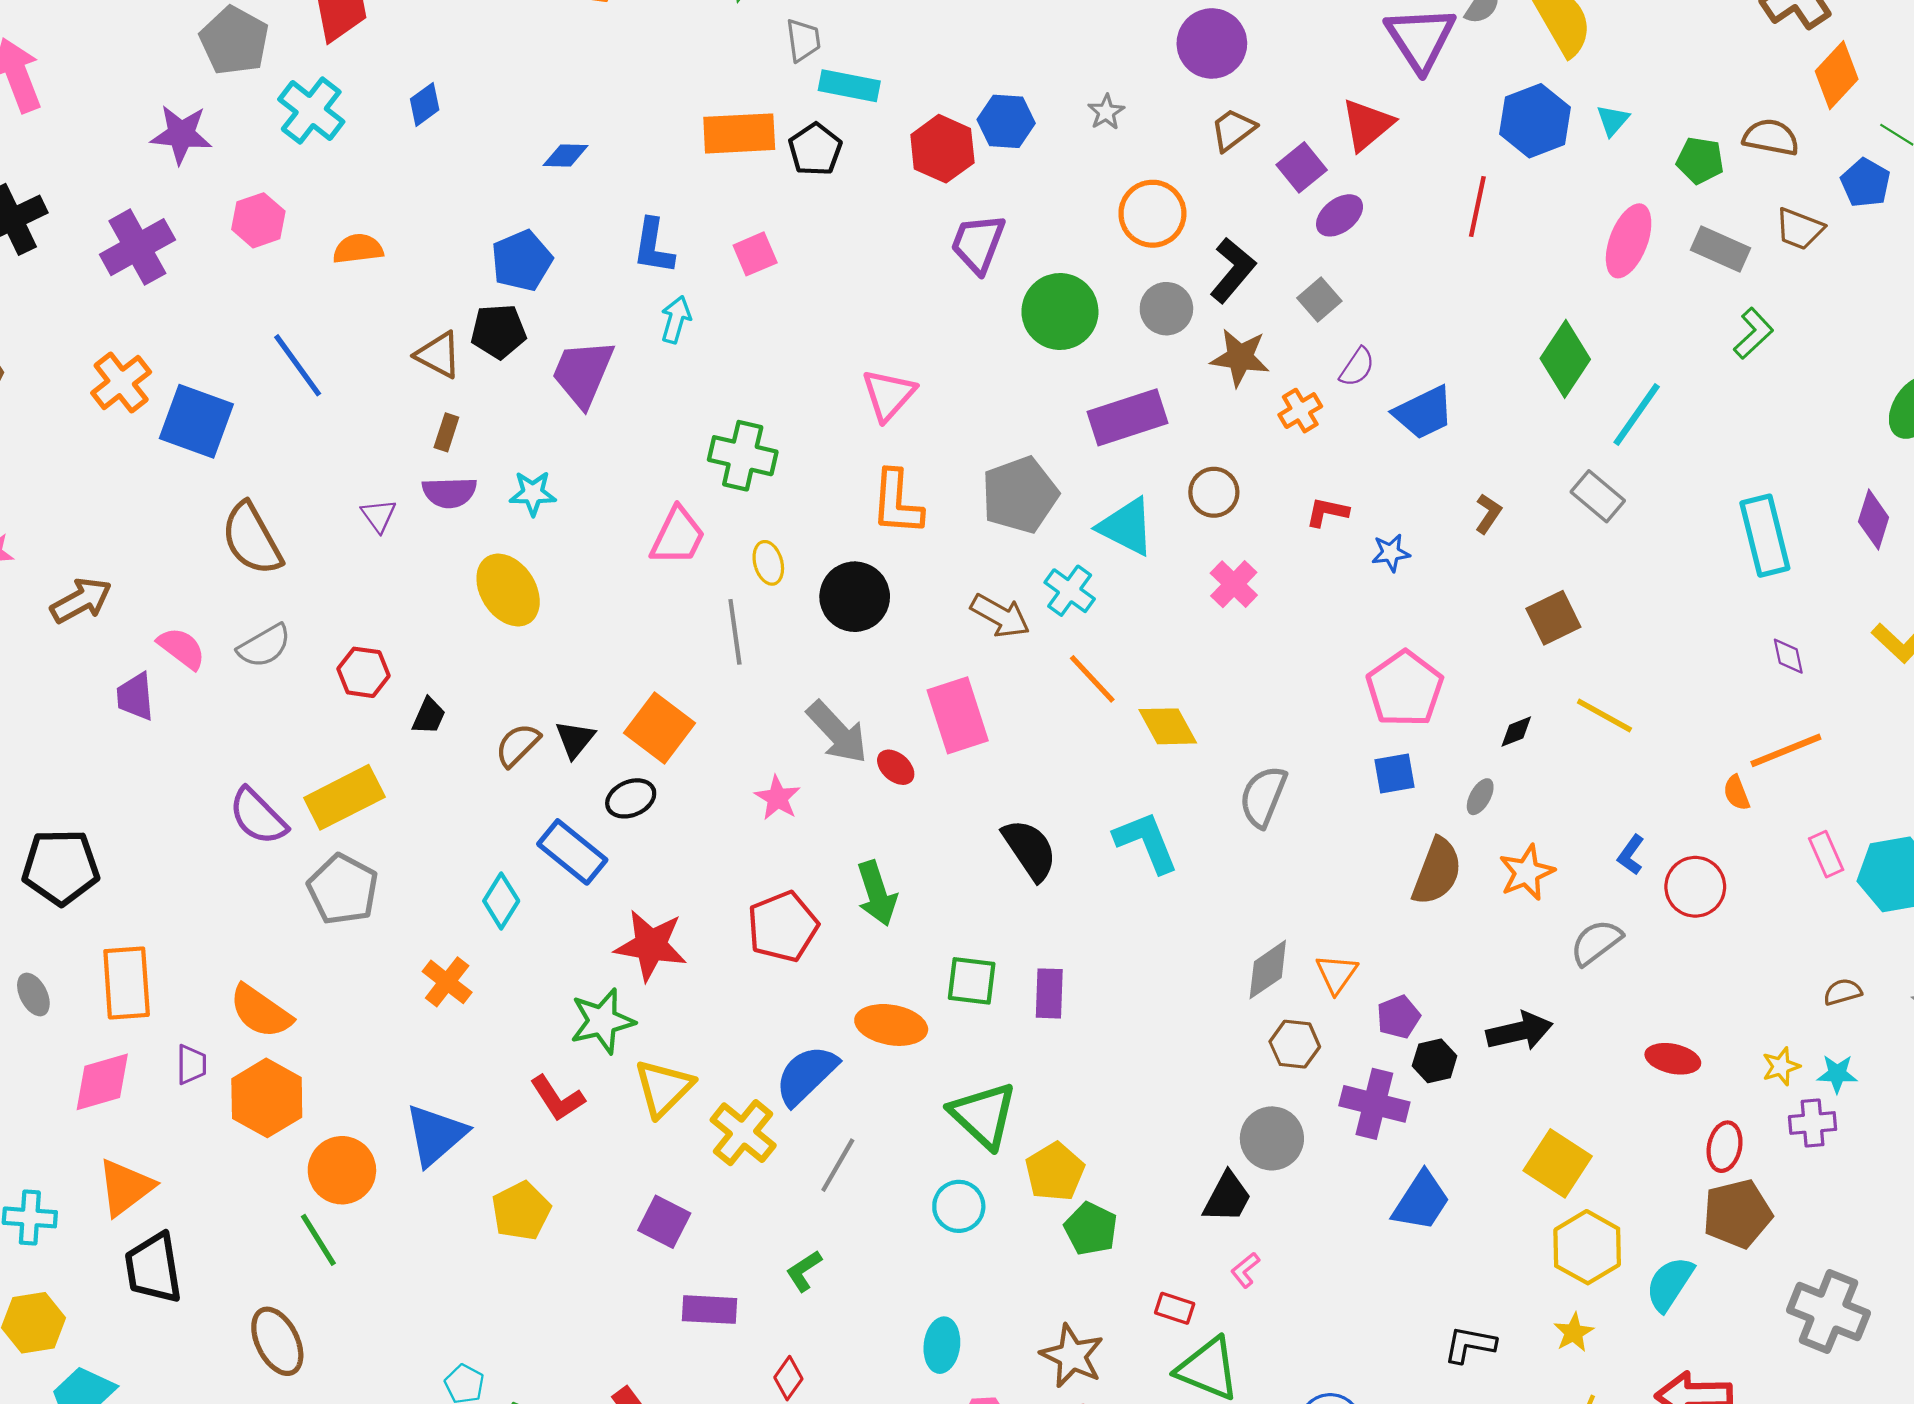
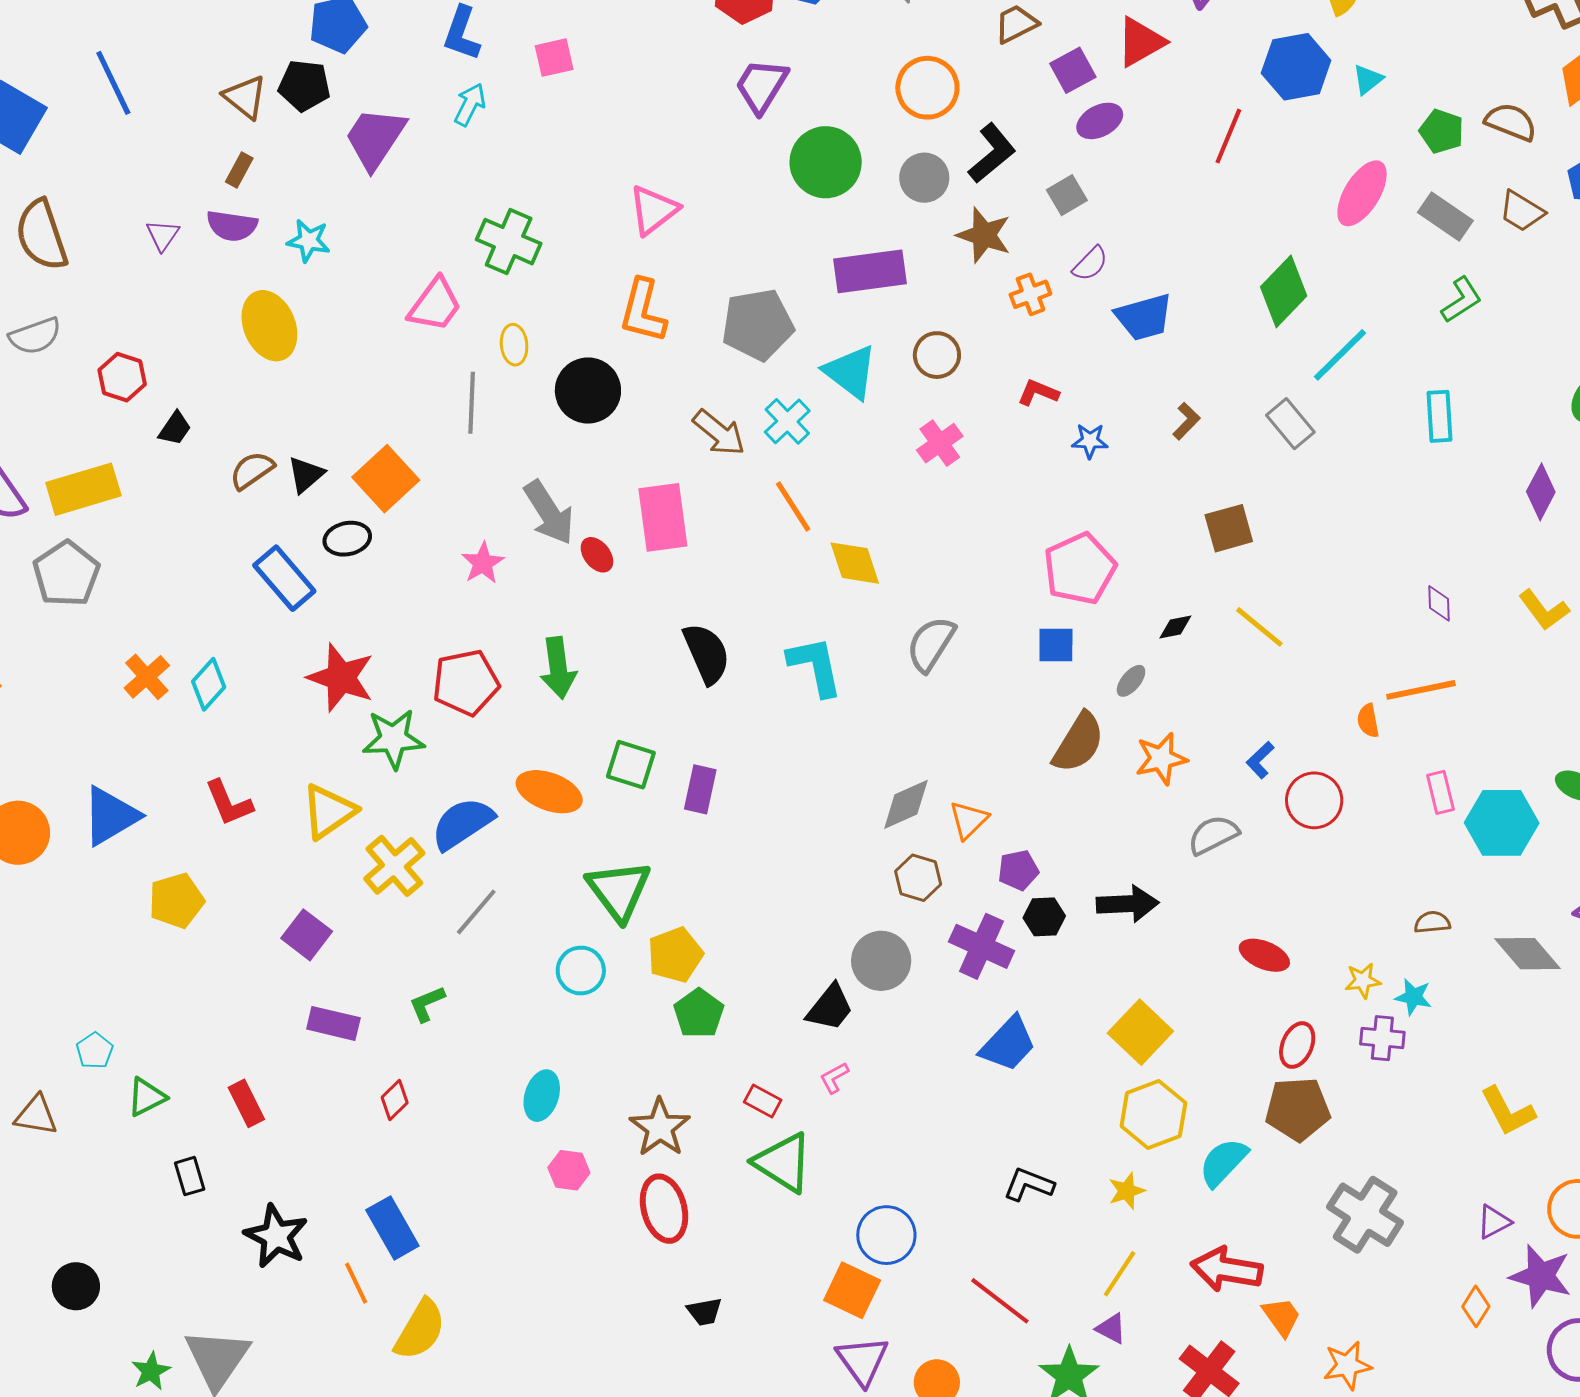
cyan rectangle: (1765, 536) -> (1440, 416), moved, size x0.7
cyan diamond: (501, 901) -> (209, 684), moved
green star: (602, 1021) -> (393, 739), moved

